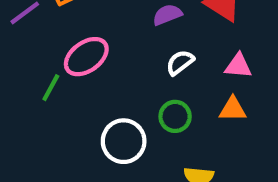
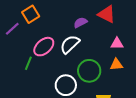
white semicircle: (180, 62) -> (70, 44), moved, size x1.5
green circle: (175, 116) -> (89, 71), size x1.5

